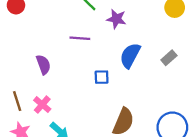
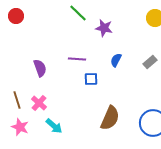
purple line: (80, 38) -> (77, 59), moved
blue semicircle: (130, 55) -> (116, 60), size x0.6

